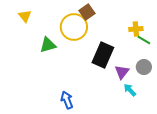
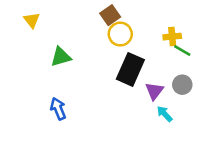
yellow circle: (74, 27) -> (120, 34), moved, size x0.7
blue arrow: (67, 100) -> (58, 109), moved

